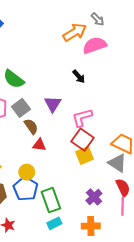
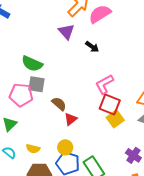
purple triangle: (53, 104) -> (66, 32), moved
gray square: (21, 108) -> (36, 84), moved, turned -30
red triangle: (39, 145) -> (71, 119), turned -32

